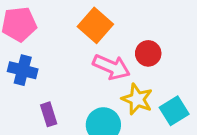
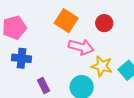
red circle: (148, 53) -> (104, 23), moved

